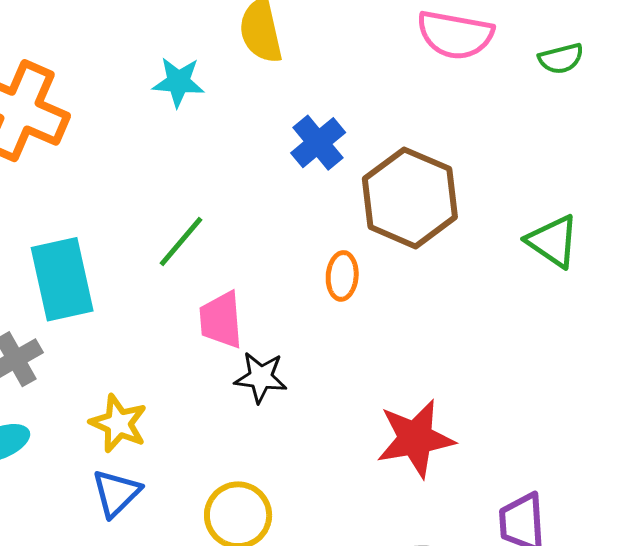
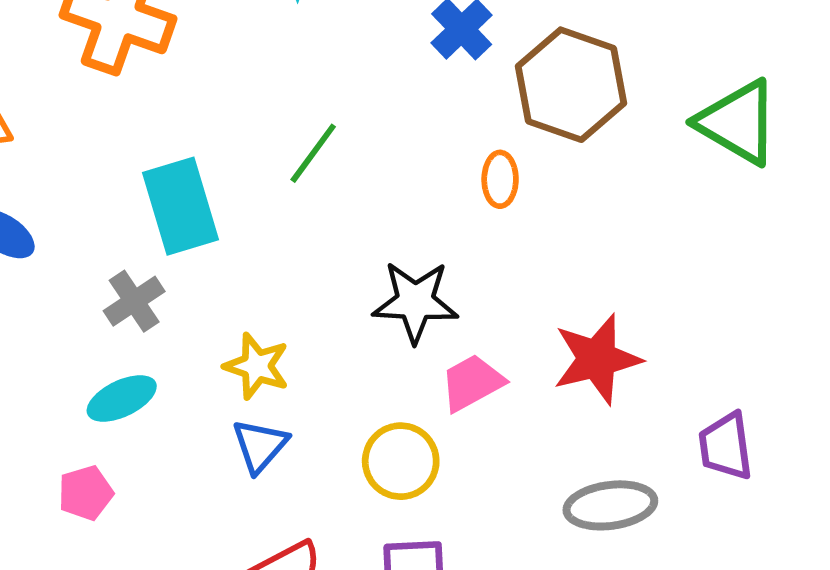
green triangle: (553, 241) -> (738, 122), size x1.4
pink trapezoid: (221, 320) -> (472, 383), moved, turned 70
black star: (261, 377) -> (415, 302), size x1.4

